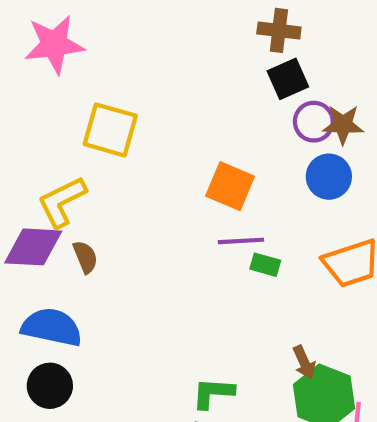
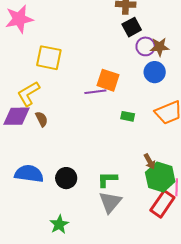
purple line: (241, 241) -> (95, 92), moved
blue semicircle: (52, 327) -> (29, 174), moved
black circle: (50, 386) -> (66, 178), moved

